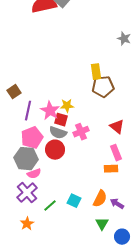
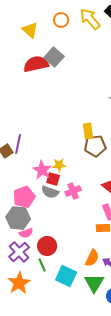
purple line: (28, 111) -> (18, 144), moved
red circle: (55, 150) -> (47, 246), moved
cyan square: (74, 201) -> (66, 276), moved, size x1.5
green line: (50, 206) -> (42, 265), turned -72
orange star: (27, 224) -> (19, 283), size x1.6
green triangle: (102, 224) -> (94, 283), size x1.5

